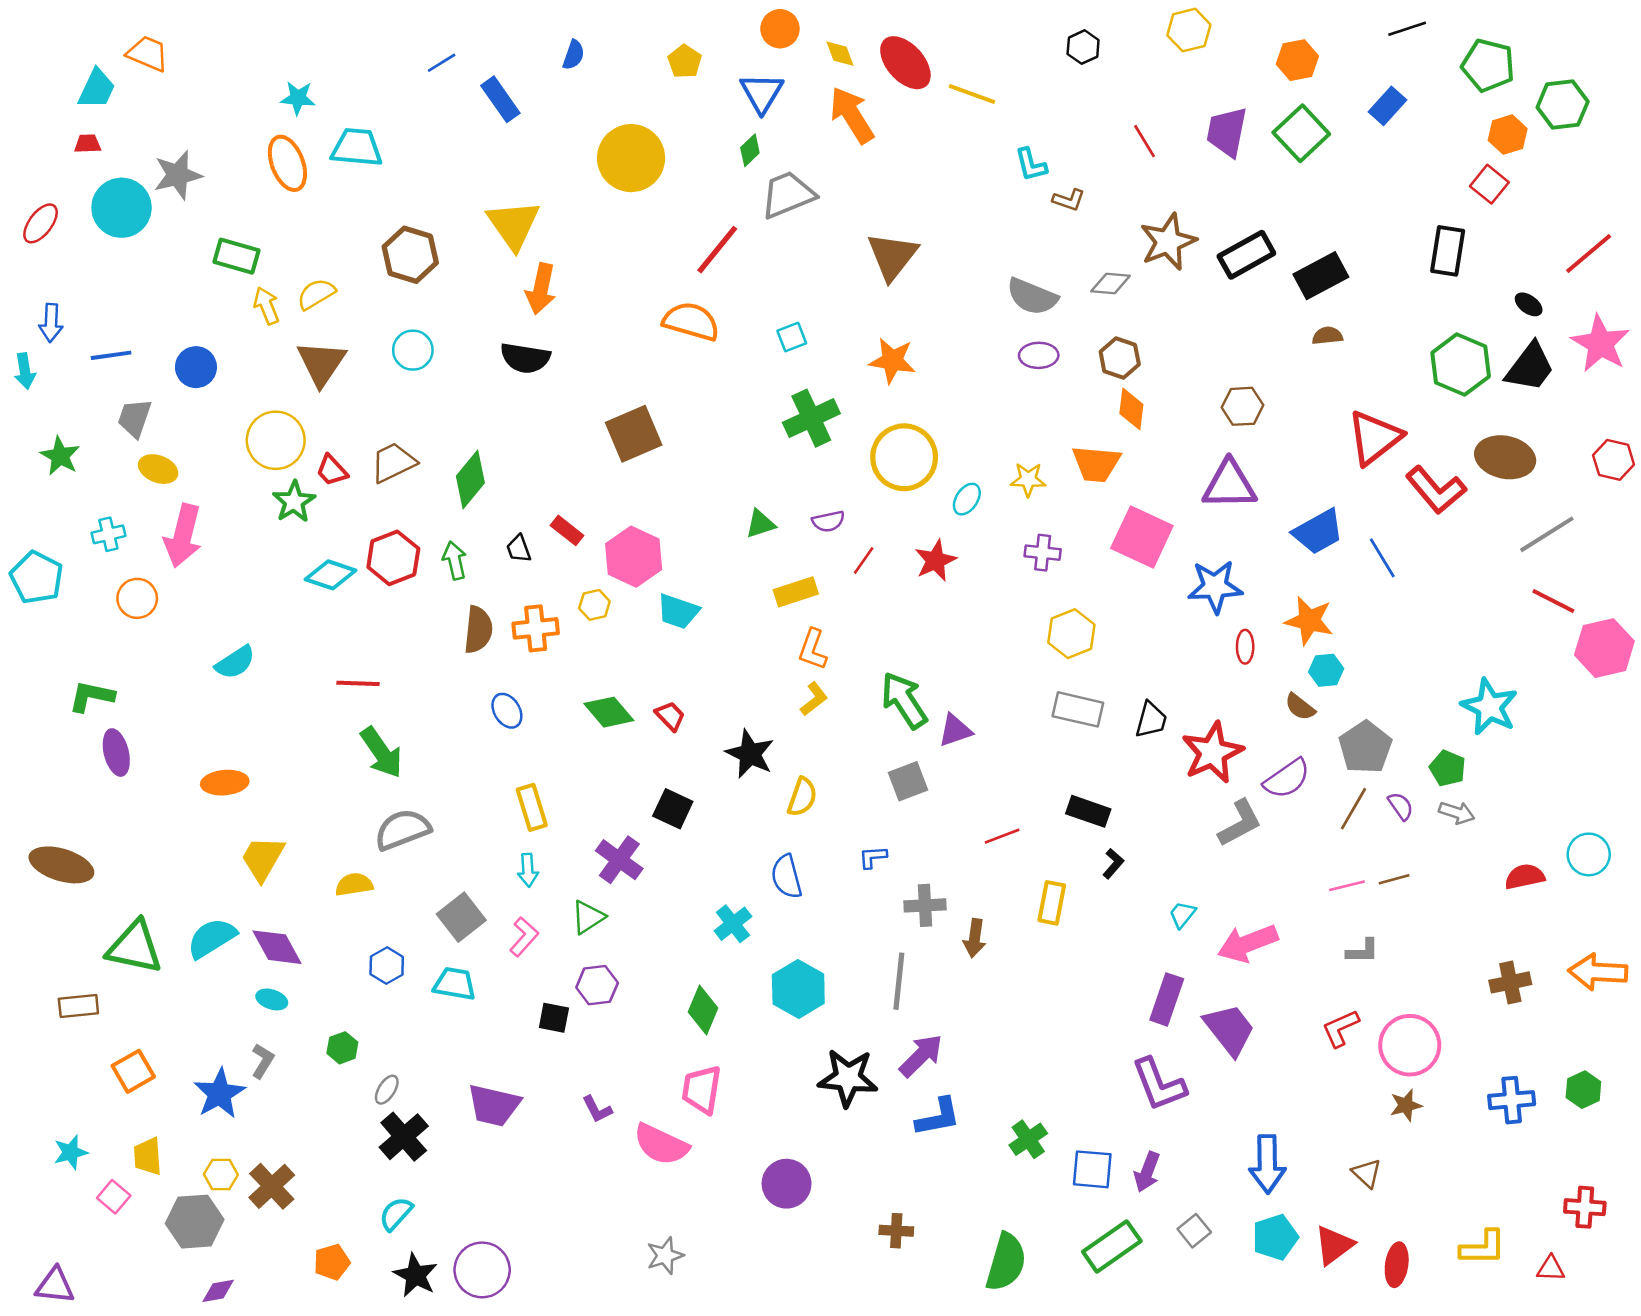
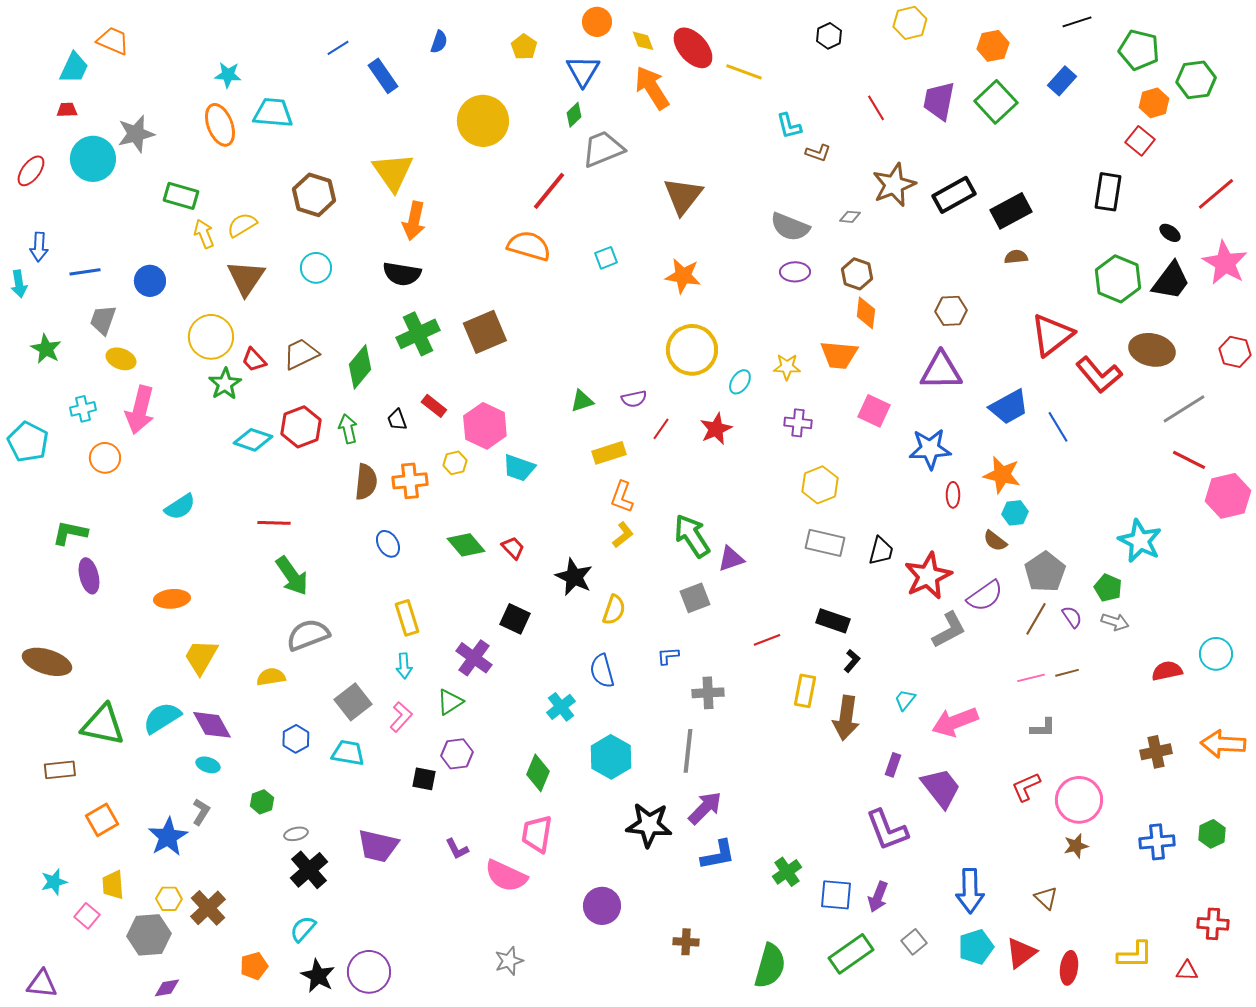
gray diamond: (1111, 284) -> (850, 217), size x0.7
green cross: (811, 418) -> (418, 334), moved
pink square: (1142, 537) -> (874, 411), size x0.7
brown arrow: (975, 938) -> (846, 718), moved, size x1.5
purple rectangle: (1167, 999) -> (893, 765), size x0.6
gray ellipse: (387, 1090) -> (296, 834), turned 45

